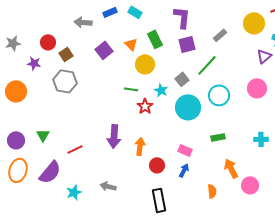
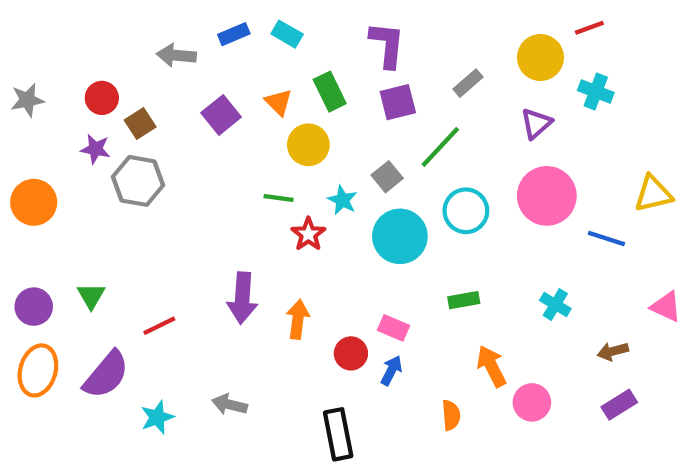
purple triangle: (264, 56) -> (536, 123), moved
purple star: (34, 63) -> (95, 149), moved
pink circle: (257, 88) -> (547, 196), size x1.4
cyan cross: (261, 139) -> (555, 304), turned 32
red circle: (157, 165) -> (351, 353), moved

